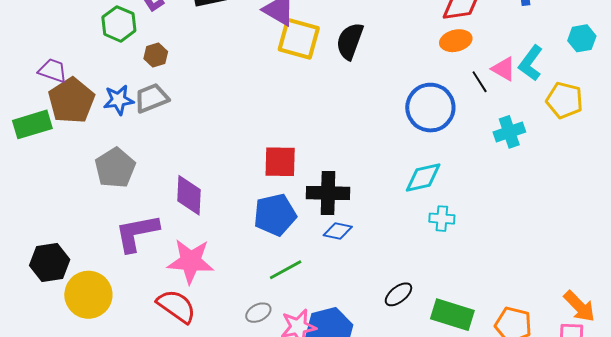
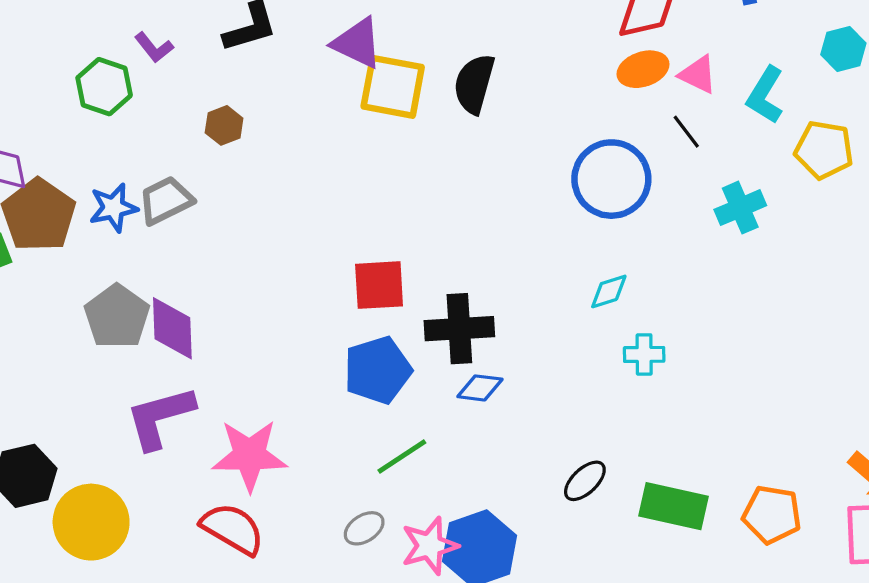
brown hexagon: (156, 55) -> (224, 125), moved
pink triangle: (504, 69) -> (698, 75), moved
cyan diamond: (423, 177) -> (609, 291), size x0.7
purple diamond: (189, 195) -> (172, 328), moved

